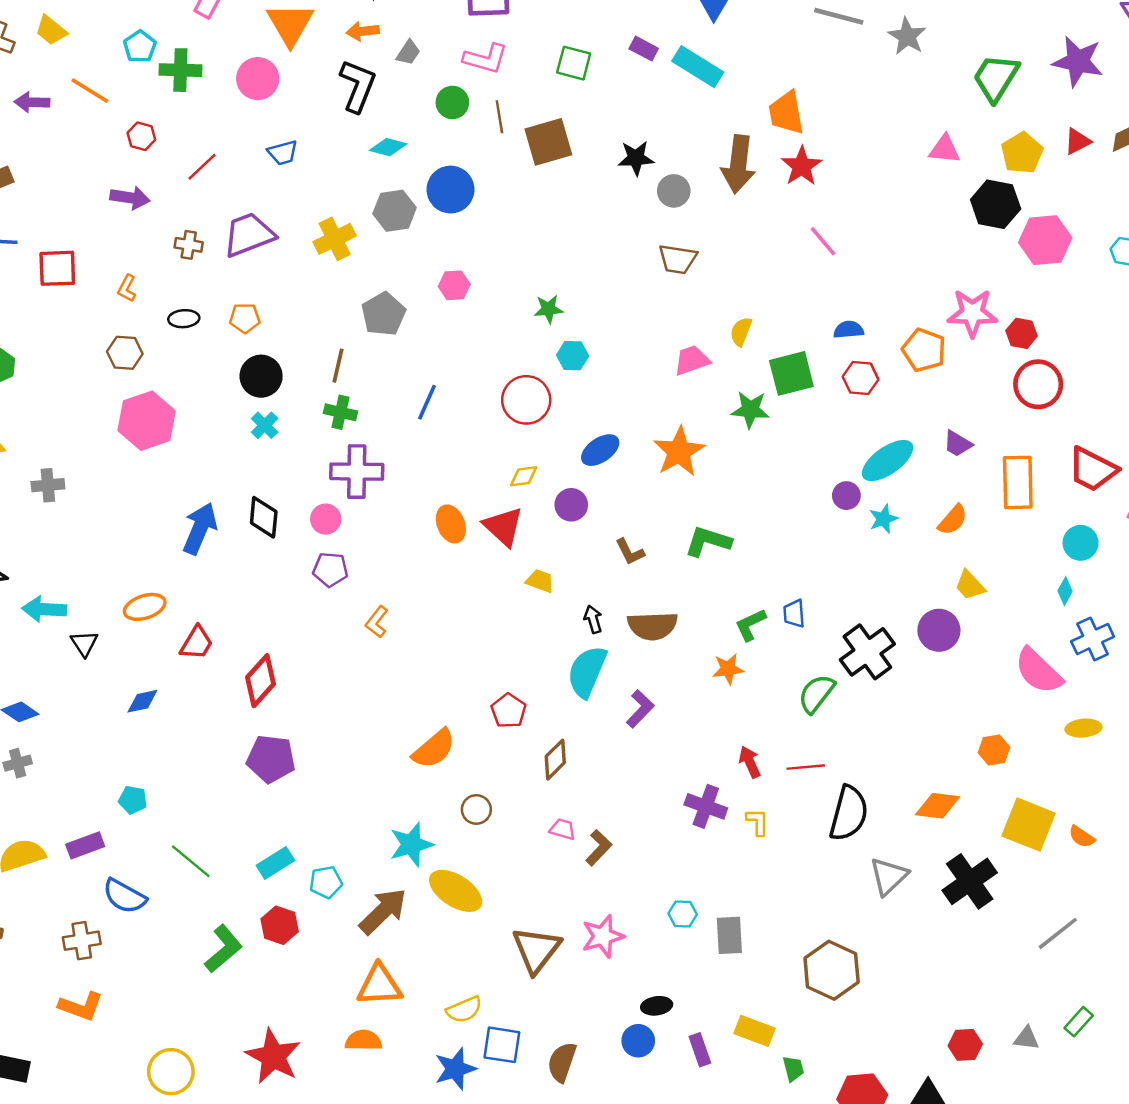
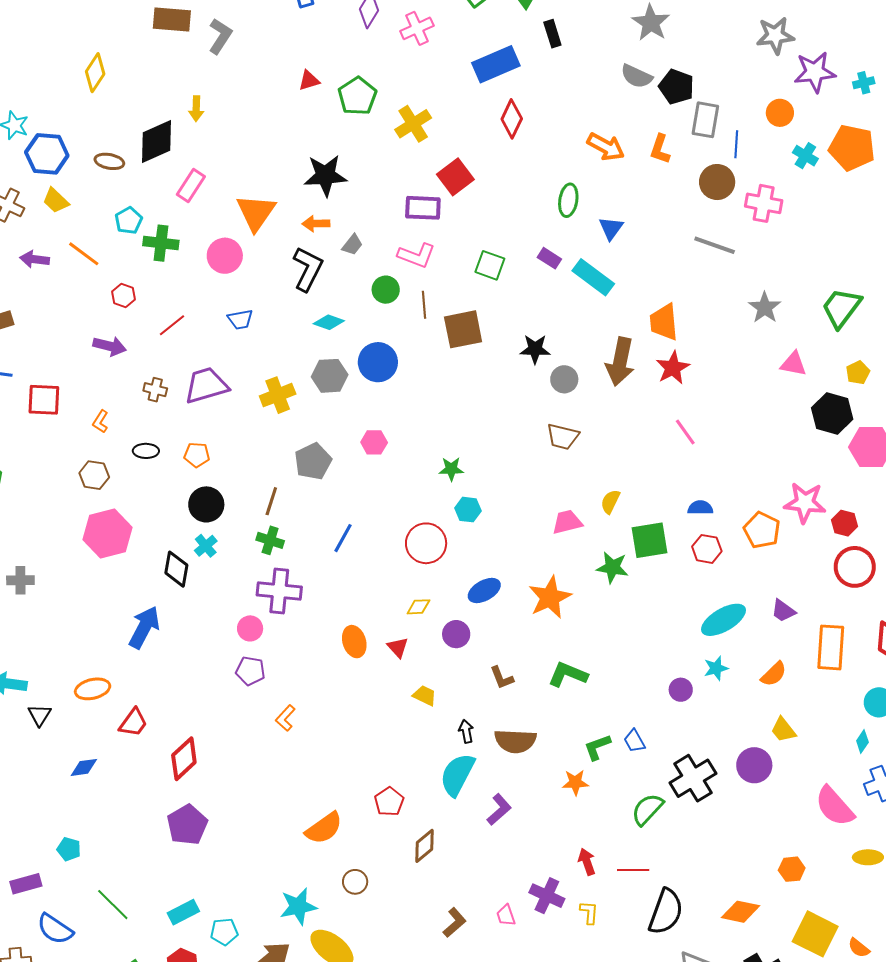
gray star: (907, 36) -> (765, 308), moved
yellow pentagon: (1022, 153) -> (858, 373), size x0.7
purple circle: (846, 496) -> (681, 690), moved
black diamond: (264, 517) -> (176, 569), moved
red triangle: (503, 527) -> (398, 647), size x0.6
blue trapezoid: (794, 614) -> (634, 741), turned -30
purple pentagon: (271, 759) -> (187, 825), turned 30
pink trapezoid: (563, 829) -> (506, 915), moved, turned -130

